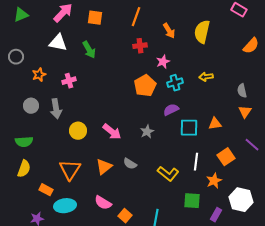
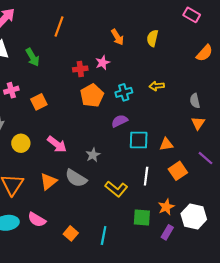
orange line: (136, 17) -> (59, 27), moved
orange square: (95, 18) -> (39, 102), moved, turned -35
yellow semicircle: (202, 32) -> (152, 38), size x0.7
red cross: (140, 46) -> (80, 69), moved
pink star: (163, 62) -> (103, 63), moved
orange triangle: (215, 124) -> (166, 144), moved
gray star: (147, 132) -> (93, 155), moved
gray semicircle: (130, 164) -> (76, 178), size x1.5
orange star: (214, 181) -> (166, 207), moved
pink semicircle: (103, 203) -> (37, 220), moved

